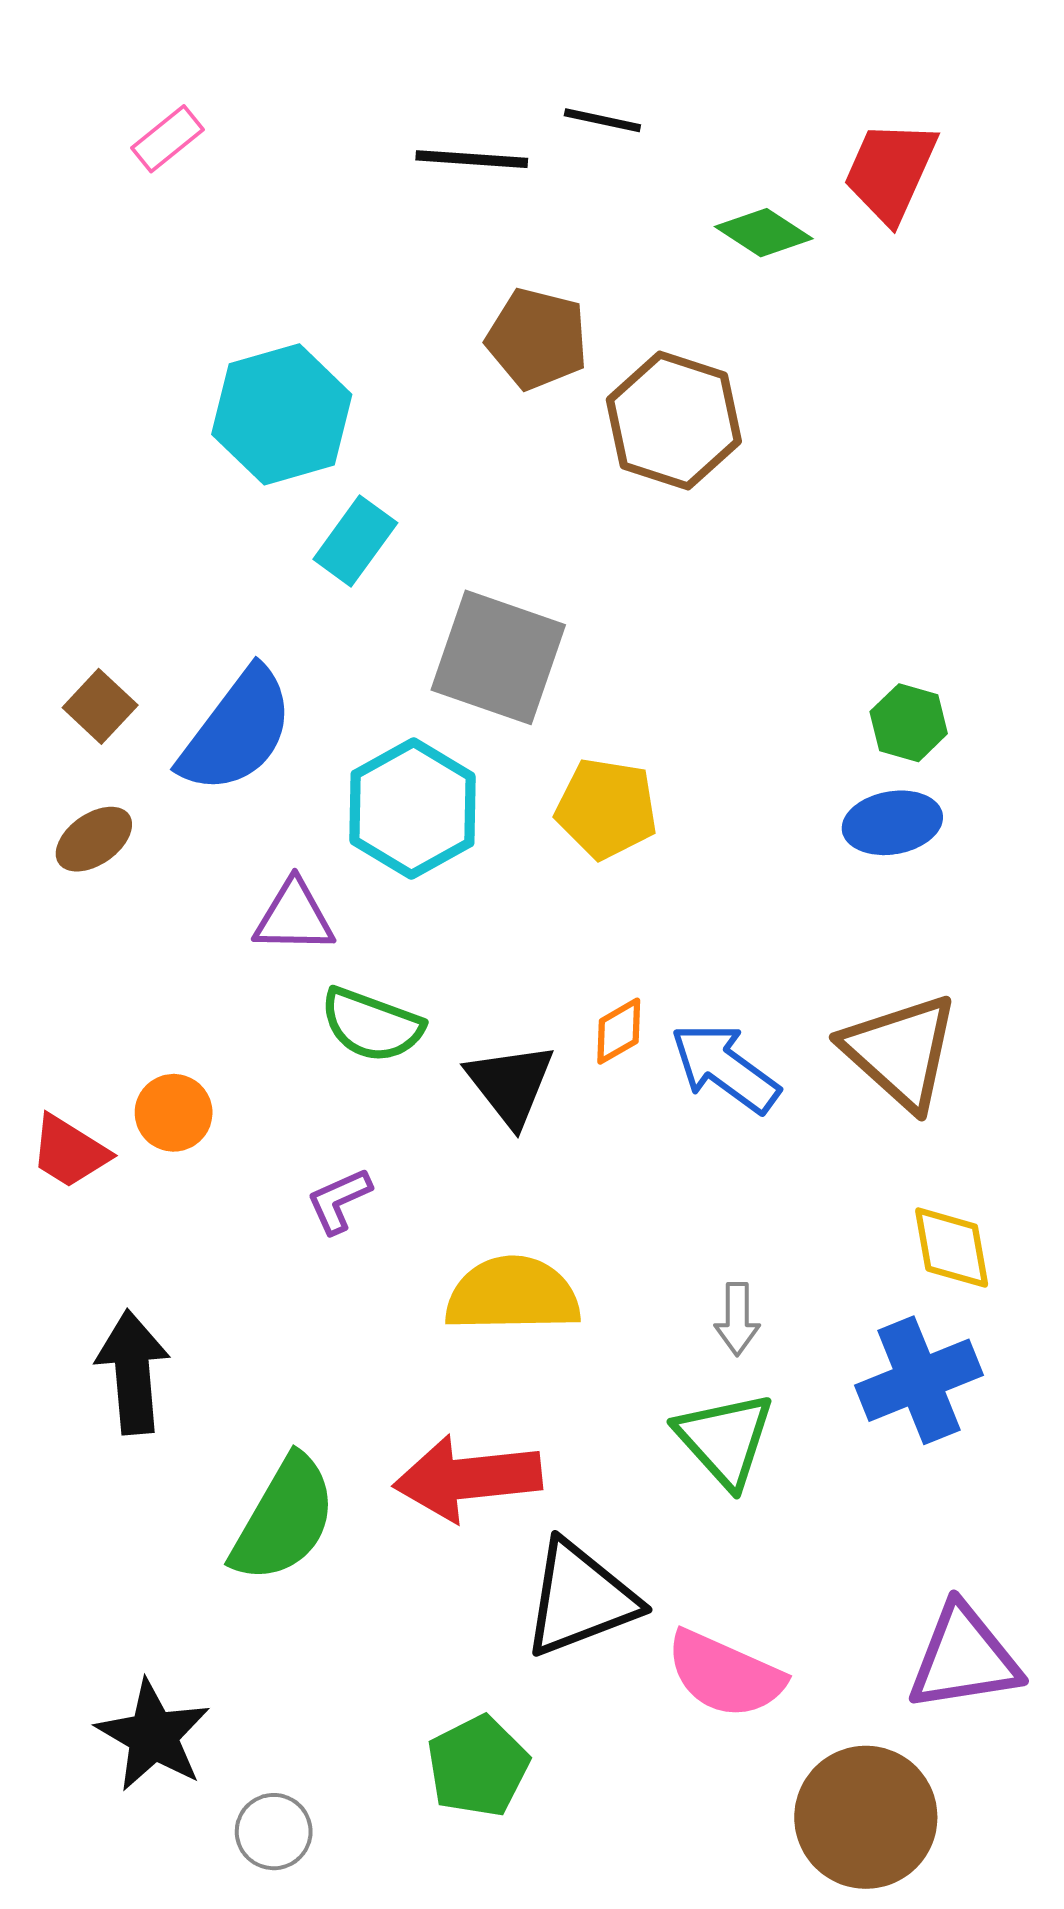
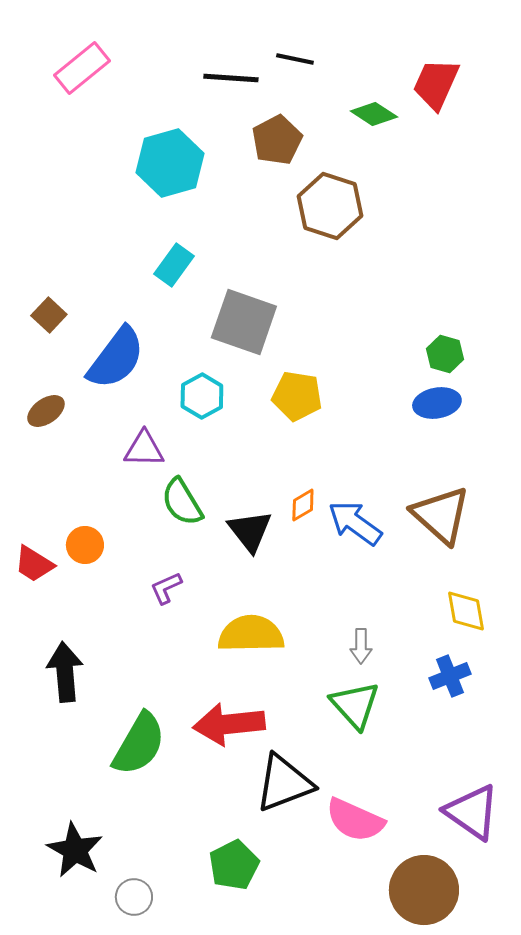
pink rectangle: (167, 139) -> (82, 68), size x1.6
brown pentagon: (537, 339) -> (277, 140), moved, turned 30
cyan hexagon: (282, 414) -> (170, 163), moved
brown square: (100, 706) -> (49, 315), moved
cyan hexagon: (412, 808) -> (202, 396), size x0.7
green semicircle: (372, 1025) -> (182, 502), turned 39
blue cross: (919, 1380) -> (450, 676), size x0.7
purple triangle: (964, 1658) -> (472, 812), turned 44

